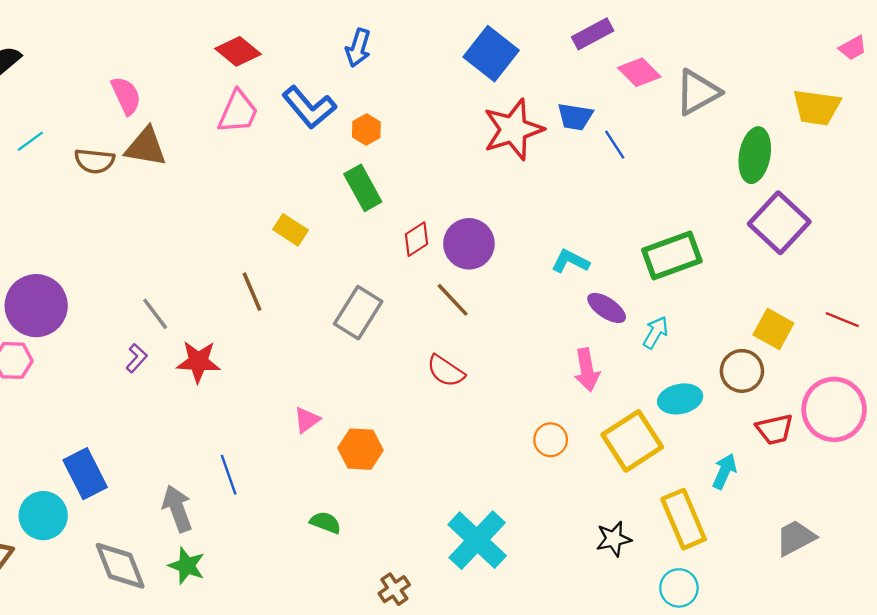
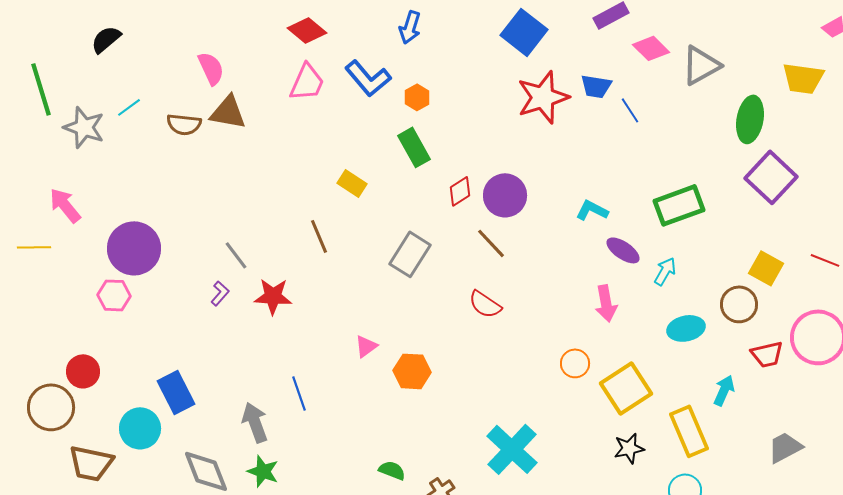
yellow square: (632, 441) -> (626, 388), moved
green semicircle: (325, 523) -> (392, 470), moved

